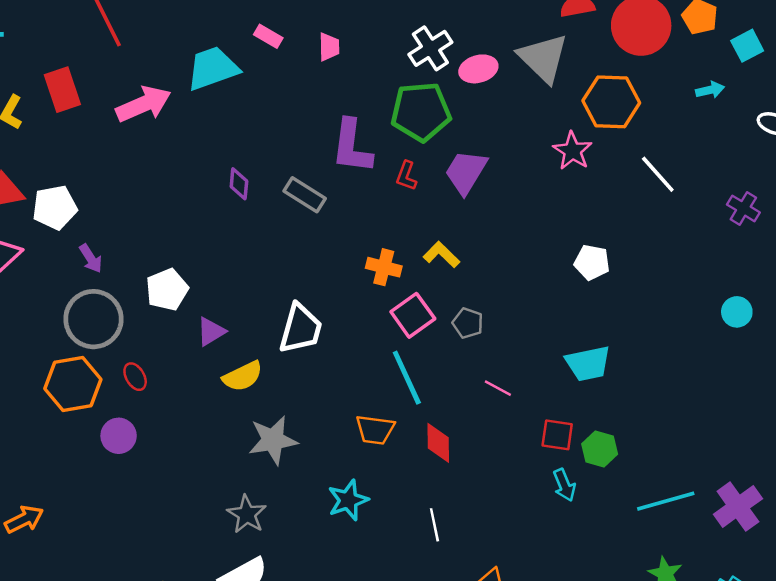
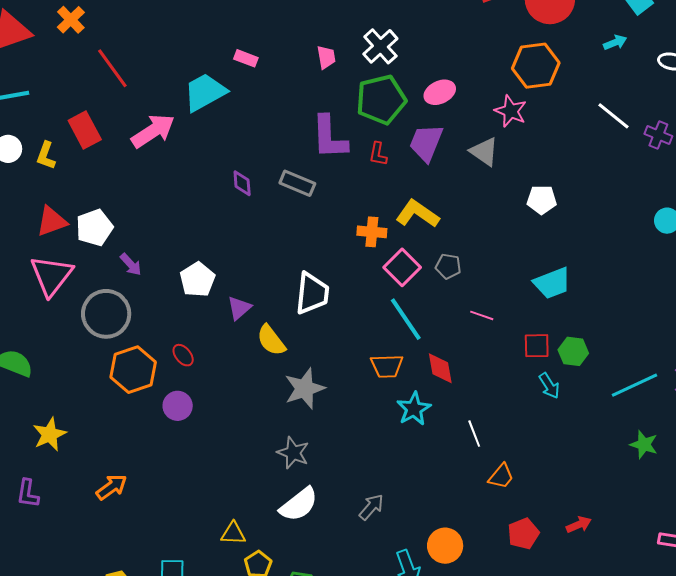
pink trapezoid: (329, 47) -> (326, 57), moved
gray triangle: (543, 58) -> (484, 152), moved, size x0.7
pink ellipse: (478, 69) -> (440, 92), moved
white line: (658, 174) -> (614, 116), moved
yellow L-shape: (441, 255) -> (417, 214), size x1.4
gray circle: (93, 319) -> (106, 314), moved
yellow semicircle: (243, 376) -> (271, 340), turned 88
cyan star: (348, 500) -> (414, 409), moved
white line: (434, 525) -> (474, 434), moved

